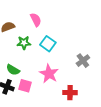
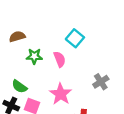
pink semicircle: (36, 20) -> (60, 59), moved
cyan square: (48, 44) -> (75, 38), moved

